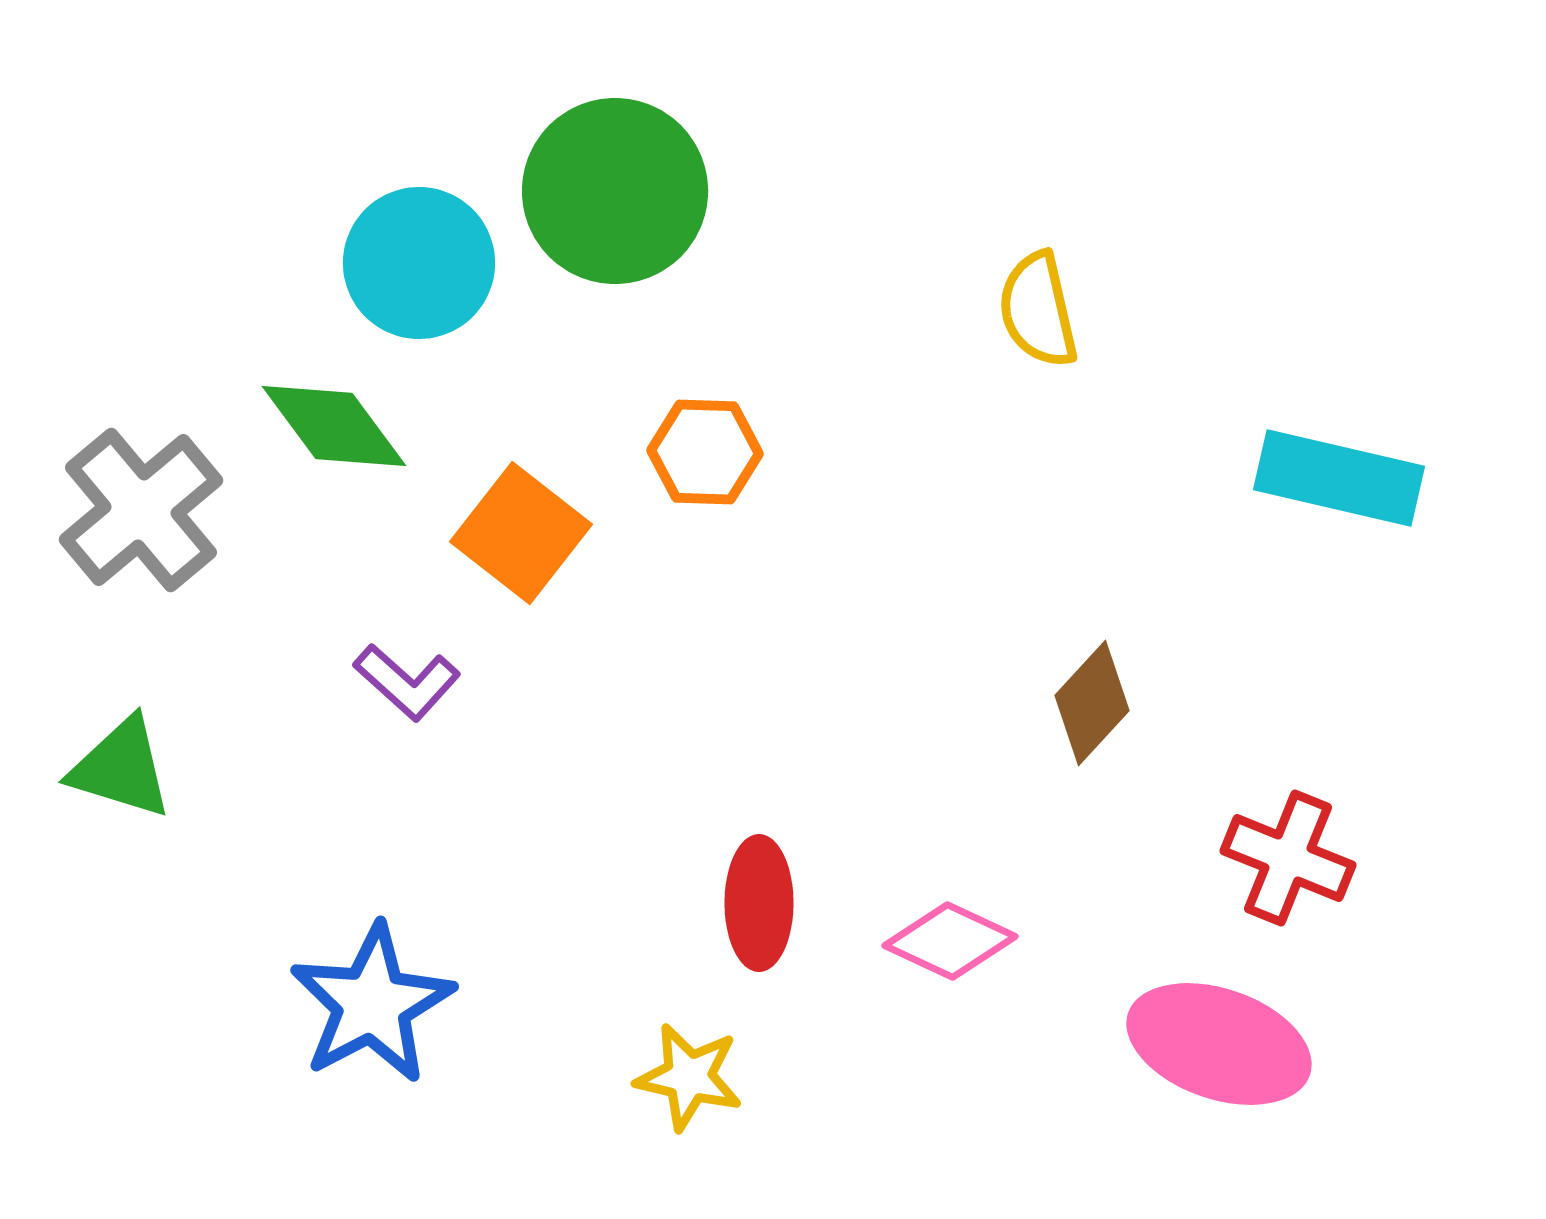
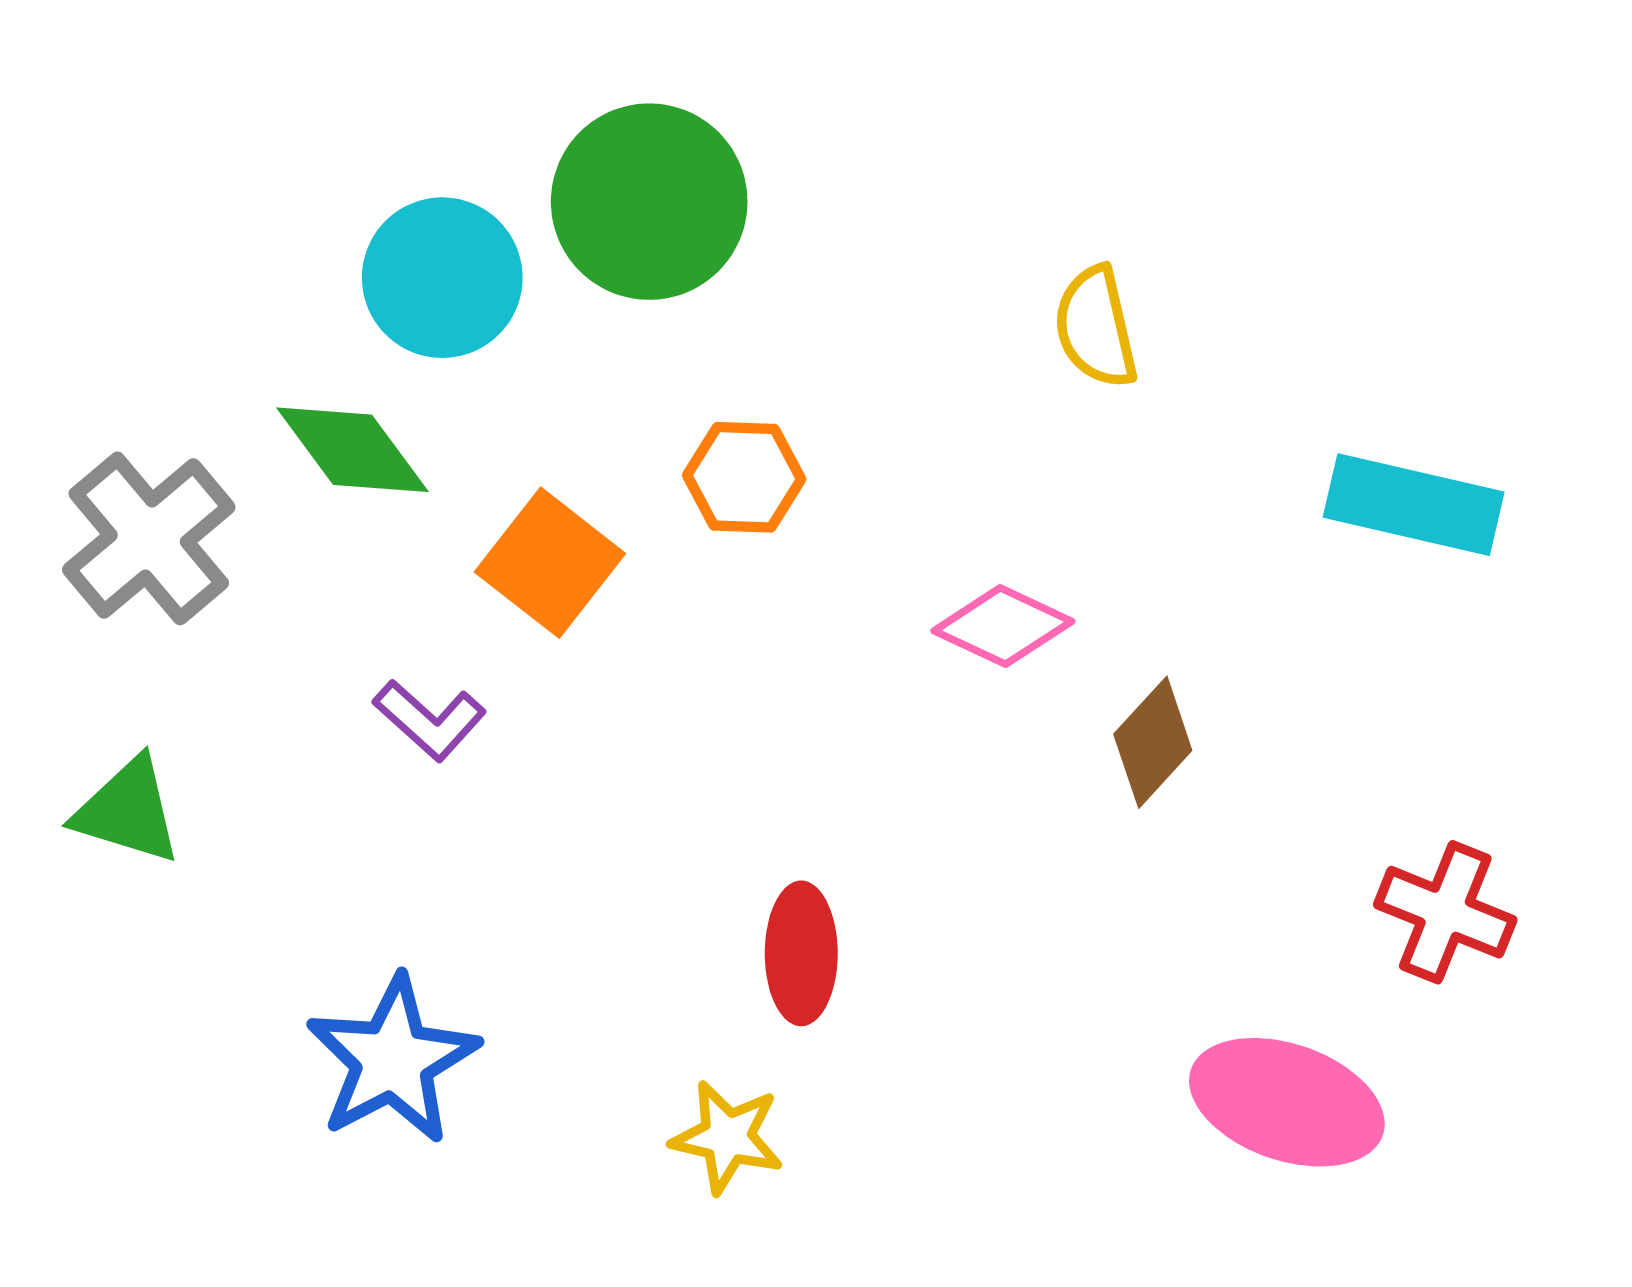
red cross: (1288, 858) -> (1445, 912), moved
pink diamond: (950, 941) -> (1003, 626), moved

